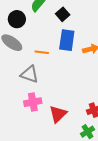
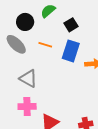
orange line: (42, 52) -> (45, 45), moved

